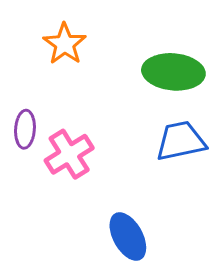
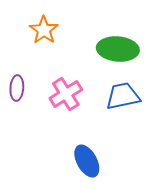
pink cross: (69, 154) -> (66, 94), moved

